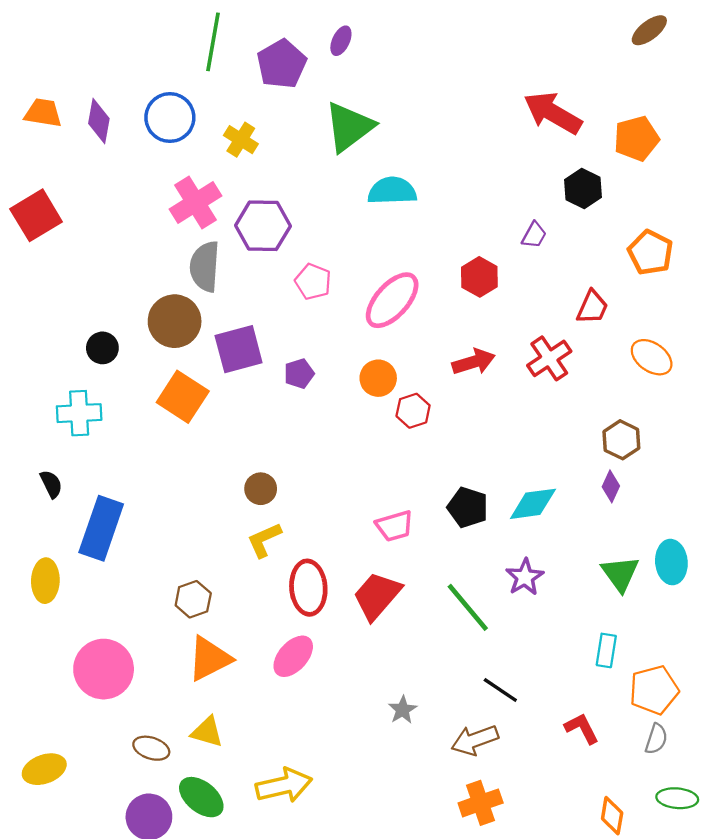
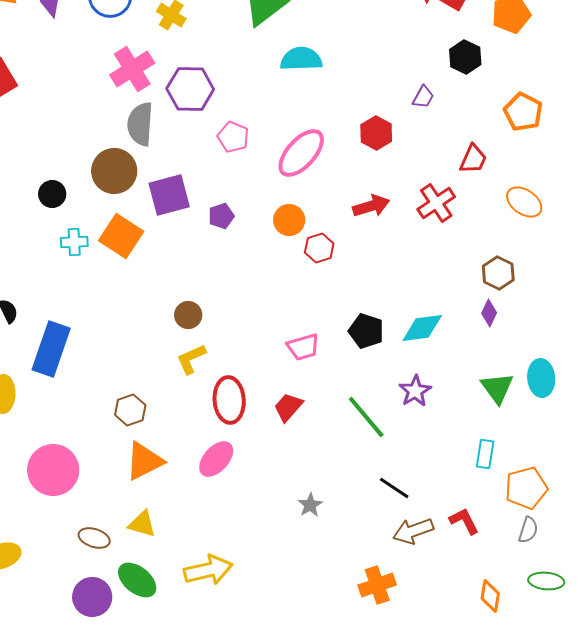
cyan cross: (79, 413) -> (74, 242), moved, size x0.7
red trapezoid: (377, 596) -> (288, 407), size x0.7
brown arrow: (475, 740) -> (413, 531), moved

